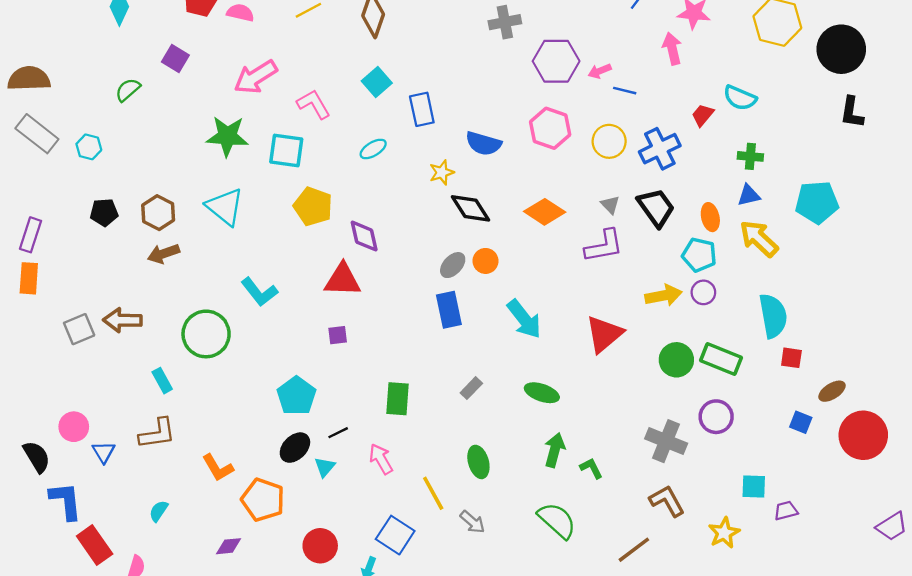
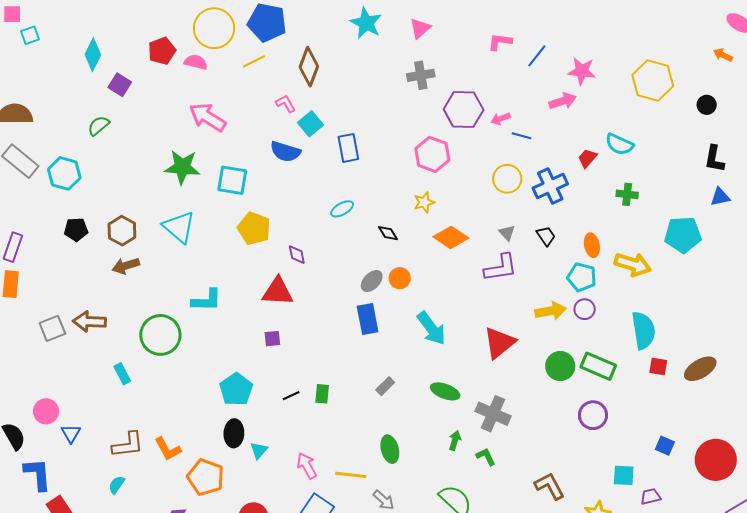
pink arrow: (672, 49) -> (563, 101), turned 84
black circle: (841, 49) -> (707, 105), size x0.5
purple square: (175, 58) -> (120, 85), moved
pink arrow: (256, 77) -> (208, 117), turned 63
pink L-shape: (314, 104) -> (286, 104), moved, size x0.7
pink hexagon: (550, 128) -> (432, 154), moved
blue semicircle: (483, 144) -> (285, 152), moved
cyan hexagon: (89, 147) -> (64, 173), size x1.5
cyan ellipse: (373, 149) -> (342, 209), moved
yellow star: (442, 172) -> (424, 202), moved
blue triangle: (749, 195) -> (720, 197), moved
black trapezoid: (656, 207) -> (546, 236), size x0.6
black diamond: (471, 208) -> (388, 233), size x0.6
purple diamond: (364, 236) -> (297, 255), size x0.7
yellow arrow: (759, 239) -> (633, 264), turned 153
cyan L-shape: (259, 292) -> (207, 300), turned -52
brown ellipse: (832, 391) -> (700, 369), moved, size x1.4
green rectangle: (397, 399) -> (322, 394), size x0.7
blue square: (801, 422) -> (665, 446), moved
brown L-shape: (157, 433) -> (128, 445), moved
black line: (338, 433) -> (291, 396), moved
red circle: (863, 435) -> (716, 460), moved
gray cross: (666, 441) -> (493, 414), moved
black ellipse: (295, 448) -> (234, 433), turned -44
green arrow: (555, 450) -> (455, 440), size x0.7
pink arrow: (381, 459) -> (307, 466), moved
yellow line: (433, 493) -> (351, 475), turned -56

